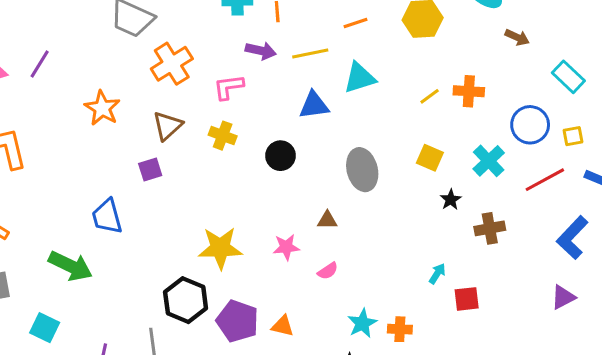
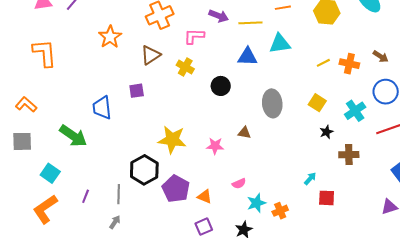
brown arrow: (517, 37) -> (381, 56), moved
purple square: (150, 170) -> (137, 91), moved
pink semicircle: (328, 271) -> (239, 184), moved
orange cross: (400, 329) -> (280, 211), turned -35

